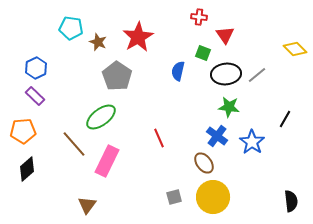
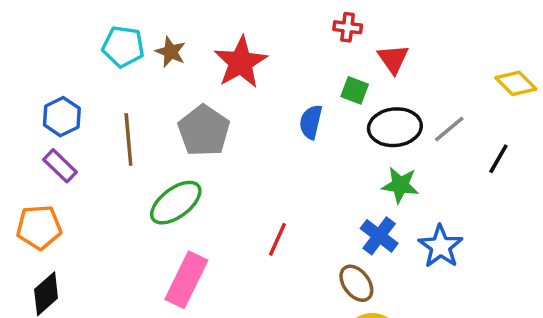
brown star: (98, 42) -> (171, 52), moved
black line: (285, 119) -> (498, 159), moved
red line: (159, 138) -> (277, 239), turned 48
brown line: (74, 144) -> (128, 139), moved, turned 36

